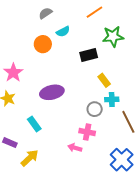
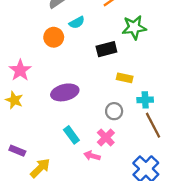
yellow rectangle: (104, 80) -> (125, 78), turned -40
cyan cross: (112, 99) -> (145, 100), moved
cyan rectangle: (34, 124) -> (71, 135), moved
pink cross: (87, 132) -> (106, 137), turned 35

